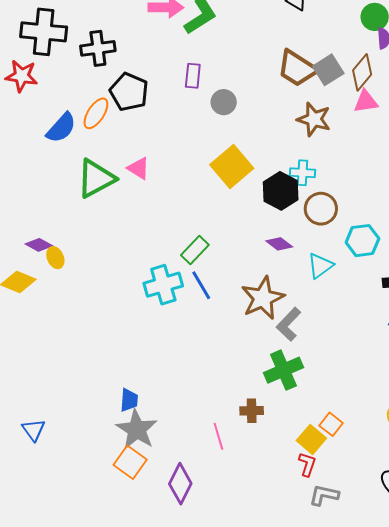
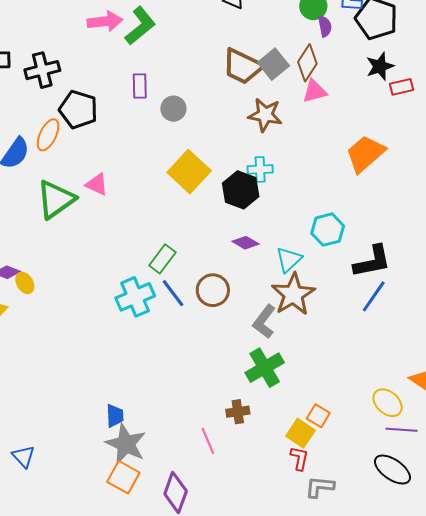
brown circle: (321, 209) -> (213, 290), moved
brown star: (263, 298) -> (293, 294), moved

